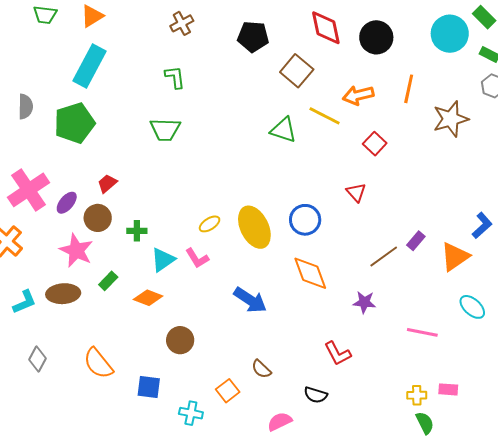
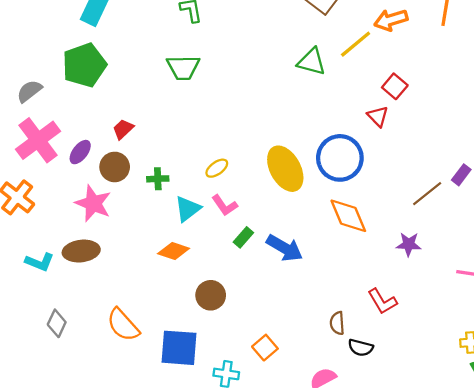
gray semicircle: (25, 106) -> (29, 91), moved, turned -125
yellow line: (325, 116) -> (356, 44), turned -64
red square: (375, 144) -> (395, 86), moved
red triangle: (356, 192) -> (378, 116), moved
blue circle: (305, 220) -> (340, 158), size x1.4
yellow ellipse: (210, 224) -> (217, 168), moved
green rectangle: (108, 281) -> (243, 237), moved
cyan L-shape: (24, 302) -> (40, 262), turned 48
brown semicircle: (261, 369) -> (337, 323), moved, turned 45
blue square: (149, 387) -> (179, 348), size x1.5

